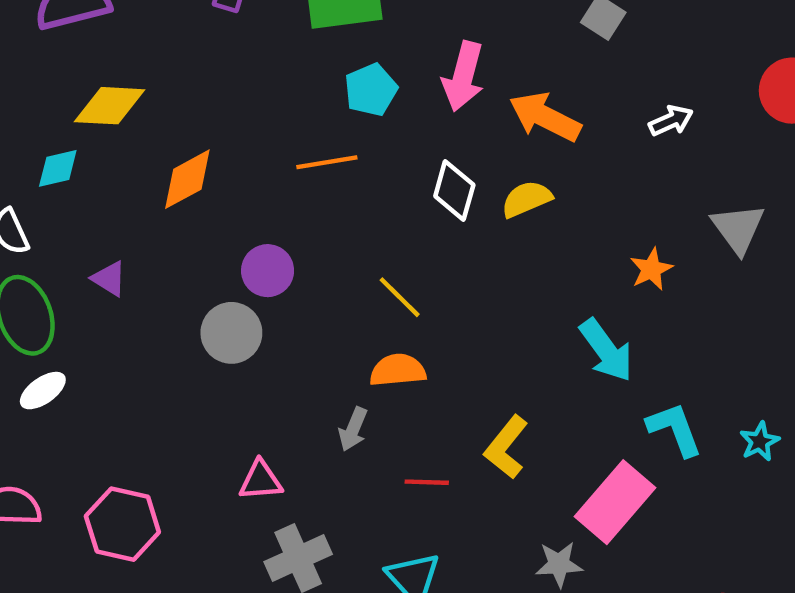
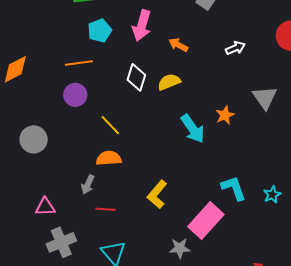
orange arrow: (545, 117) -> (178, 45), size x0.6
purple circle: (268, 271) -> (75, 95), moved
cyan arrow: (606, 350) -> (193, 129), moved
red line: (427, 482) -> (105, 209), moved

